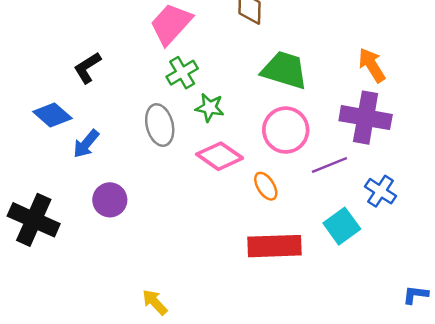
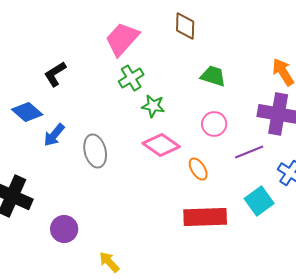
green trapezoid: (284, 70) -> (213, 76), size x0.7
gray ellipse: (160, 125) -> (95, 151), moved
pink circle: (286, 130) -> (214, 124), size x0.7
purple circle: (110, 200) -> (64, 229), moved

